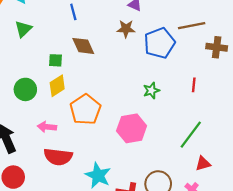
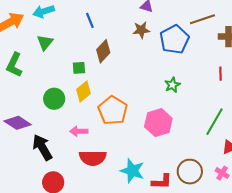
brown diamond: (83, 46) -> (103, 51), turned 75
red line: (194, 85) -> (220, 74), moved

